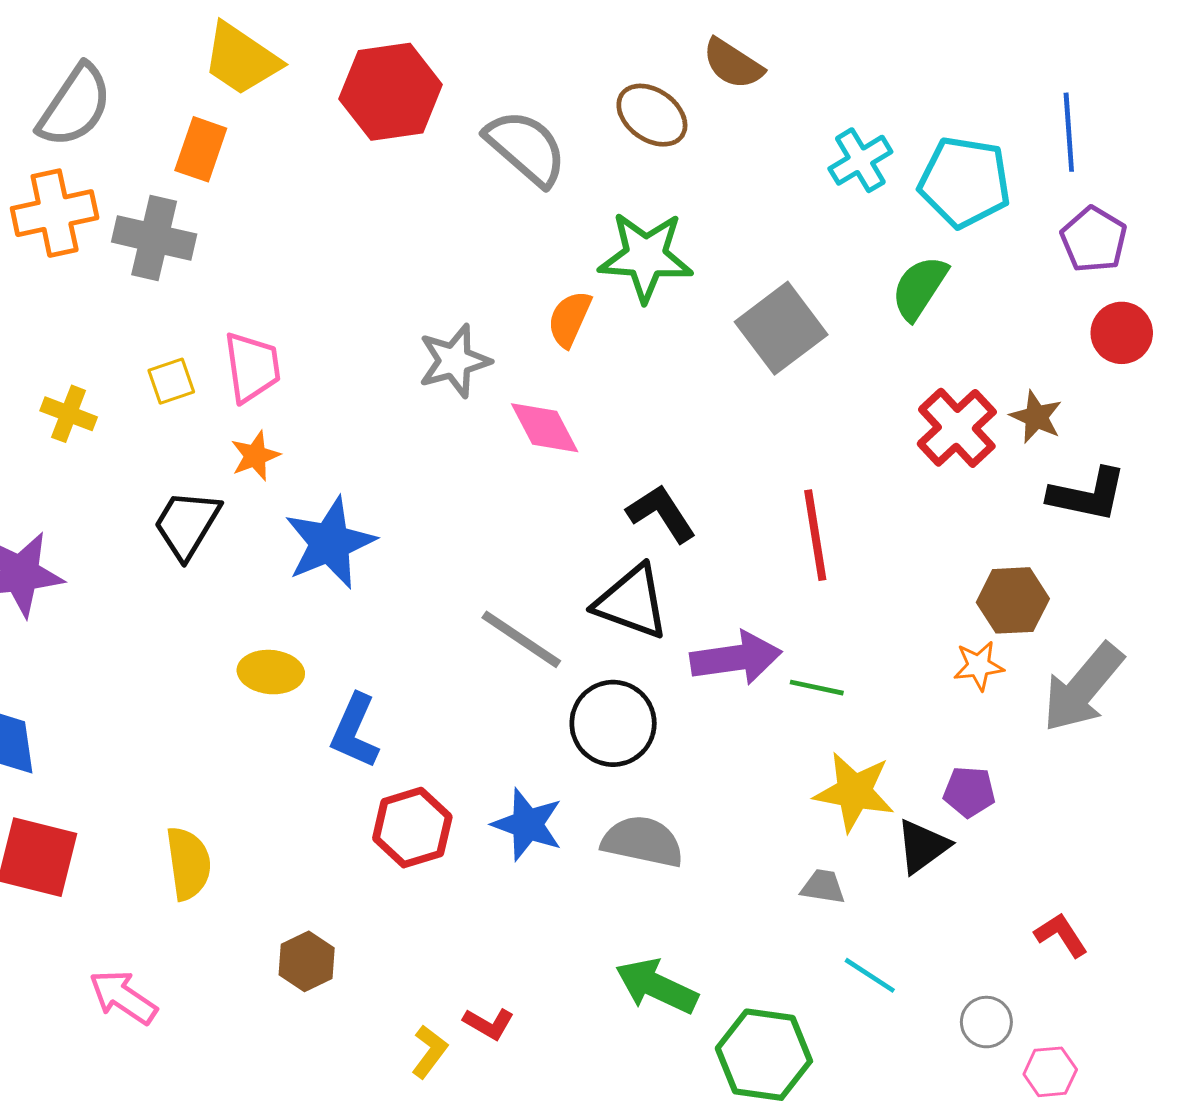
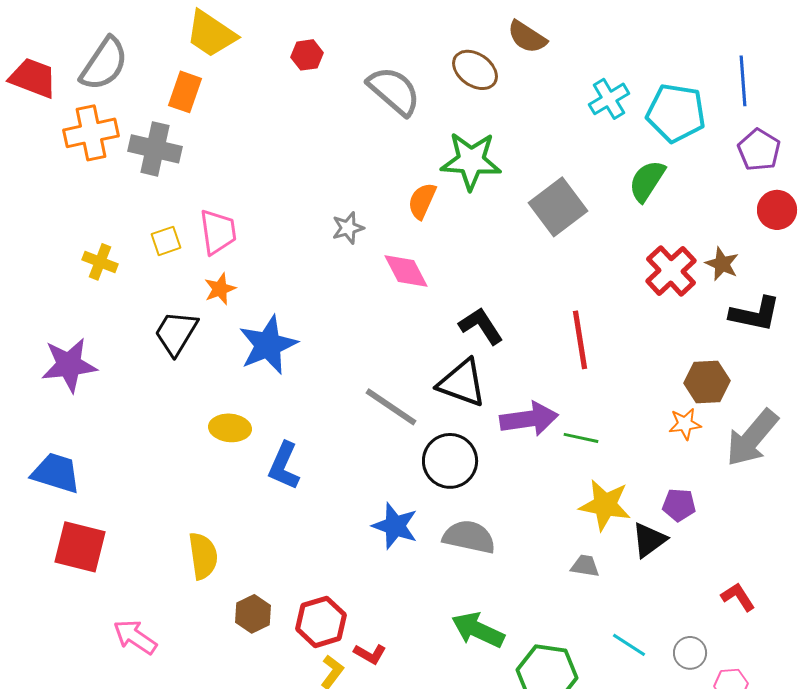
red hexagon: (391, 92) -> (307, 55), size x0.5
gray star: (454, 361) -> (348, 228), size x0.7
red hexagon: (412, 828) -> (321, 622), moved
yellow semicircle: (188, 863) -> (203, 556), moved
cyan line: (870, 975) -> (629, 645), moved

